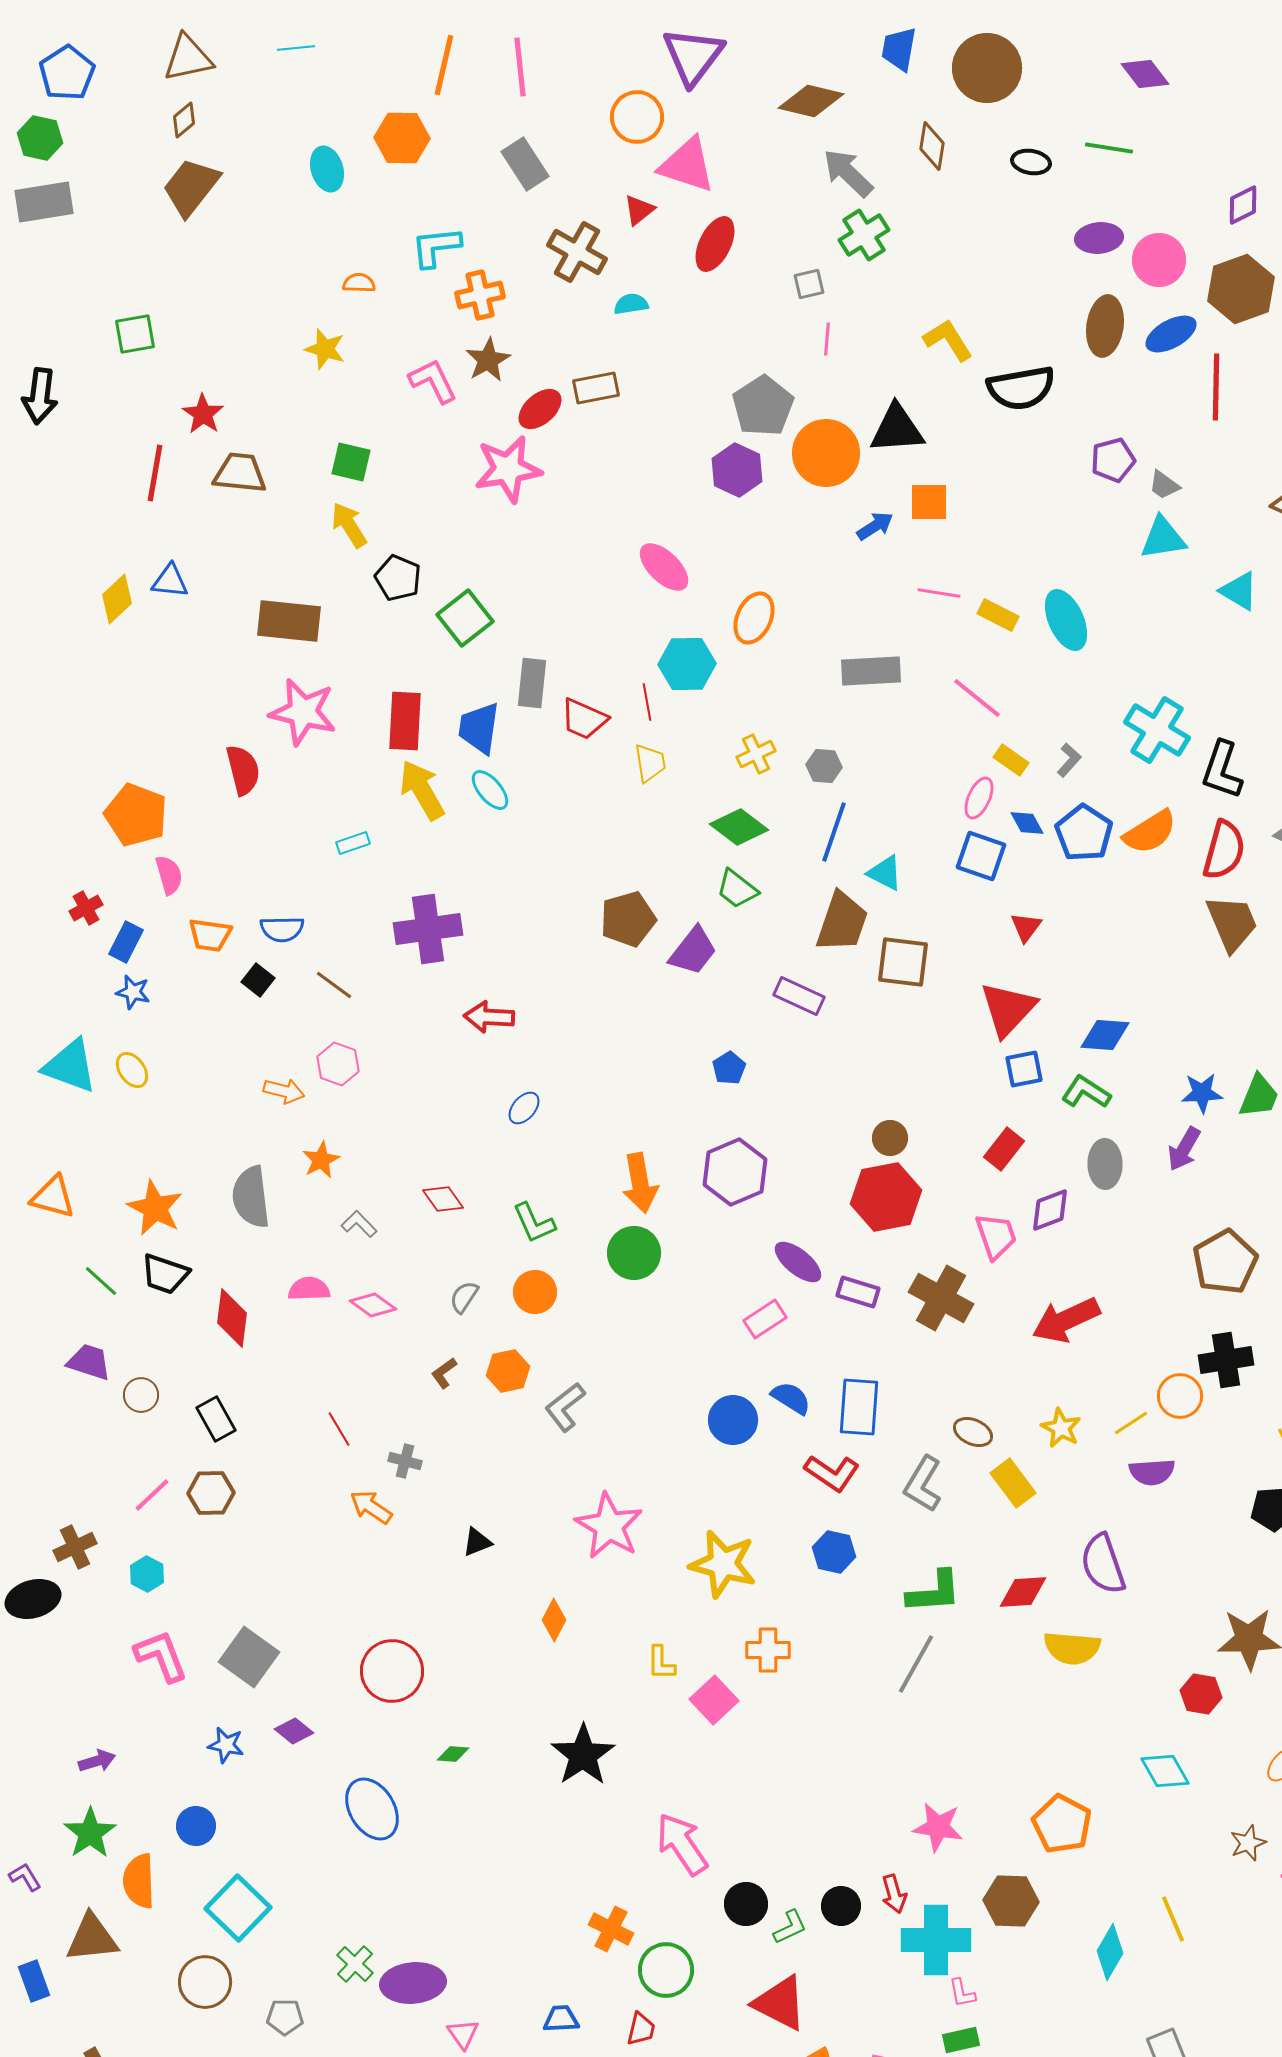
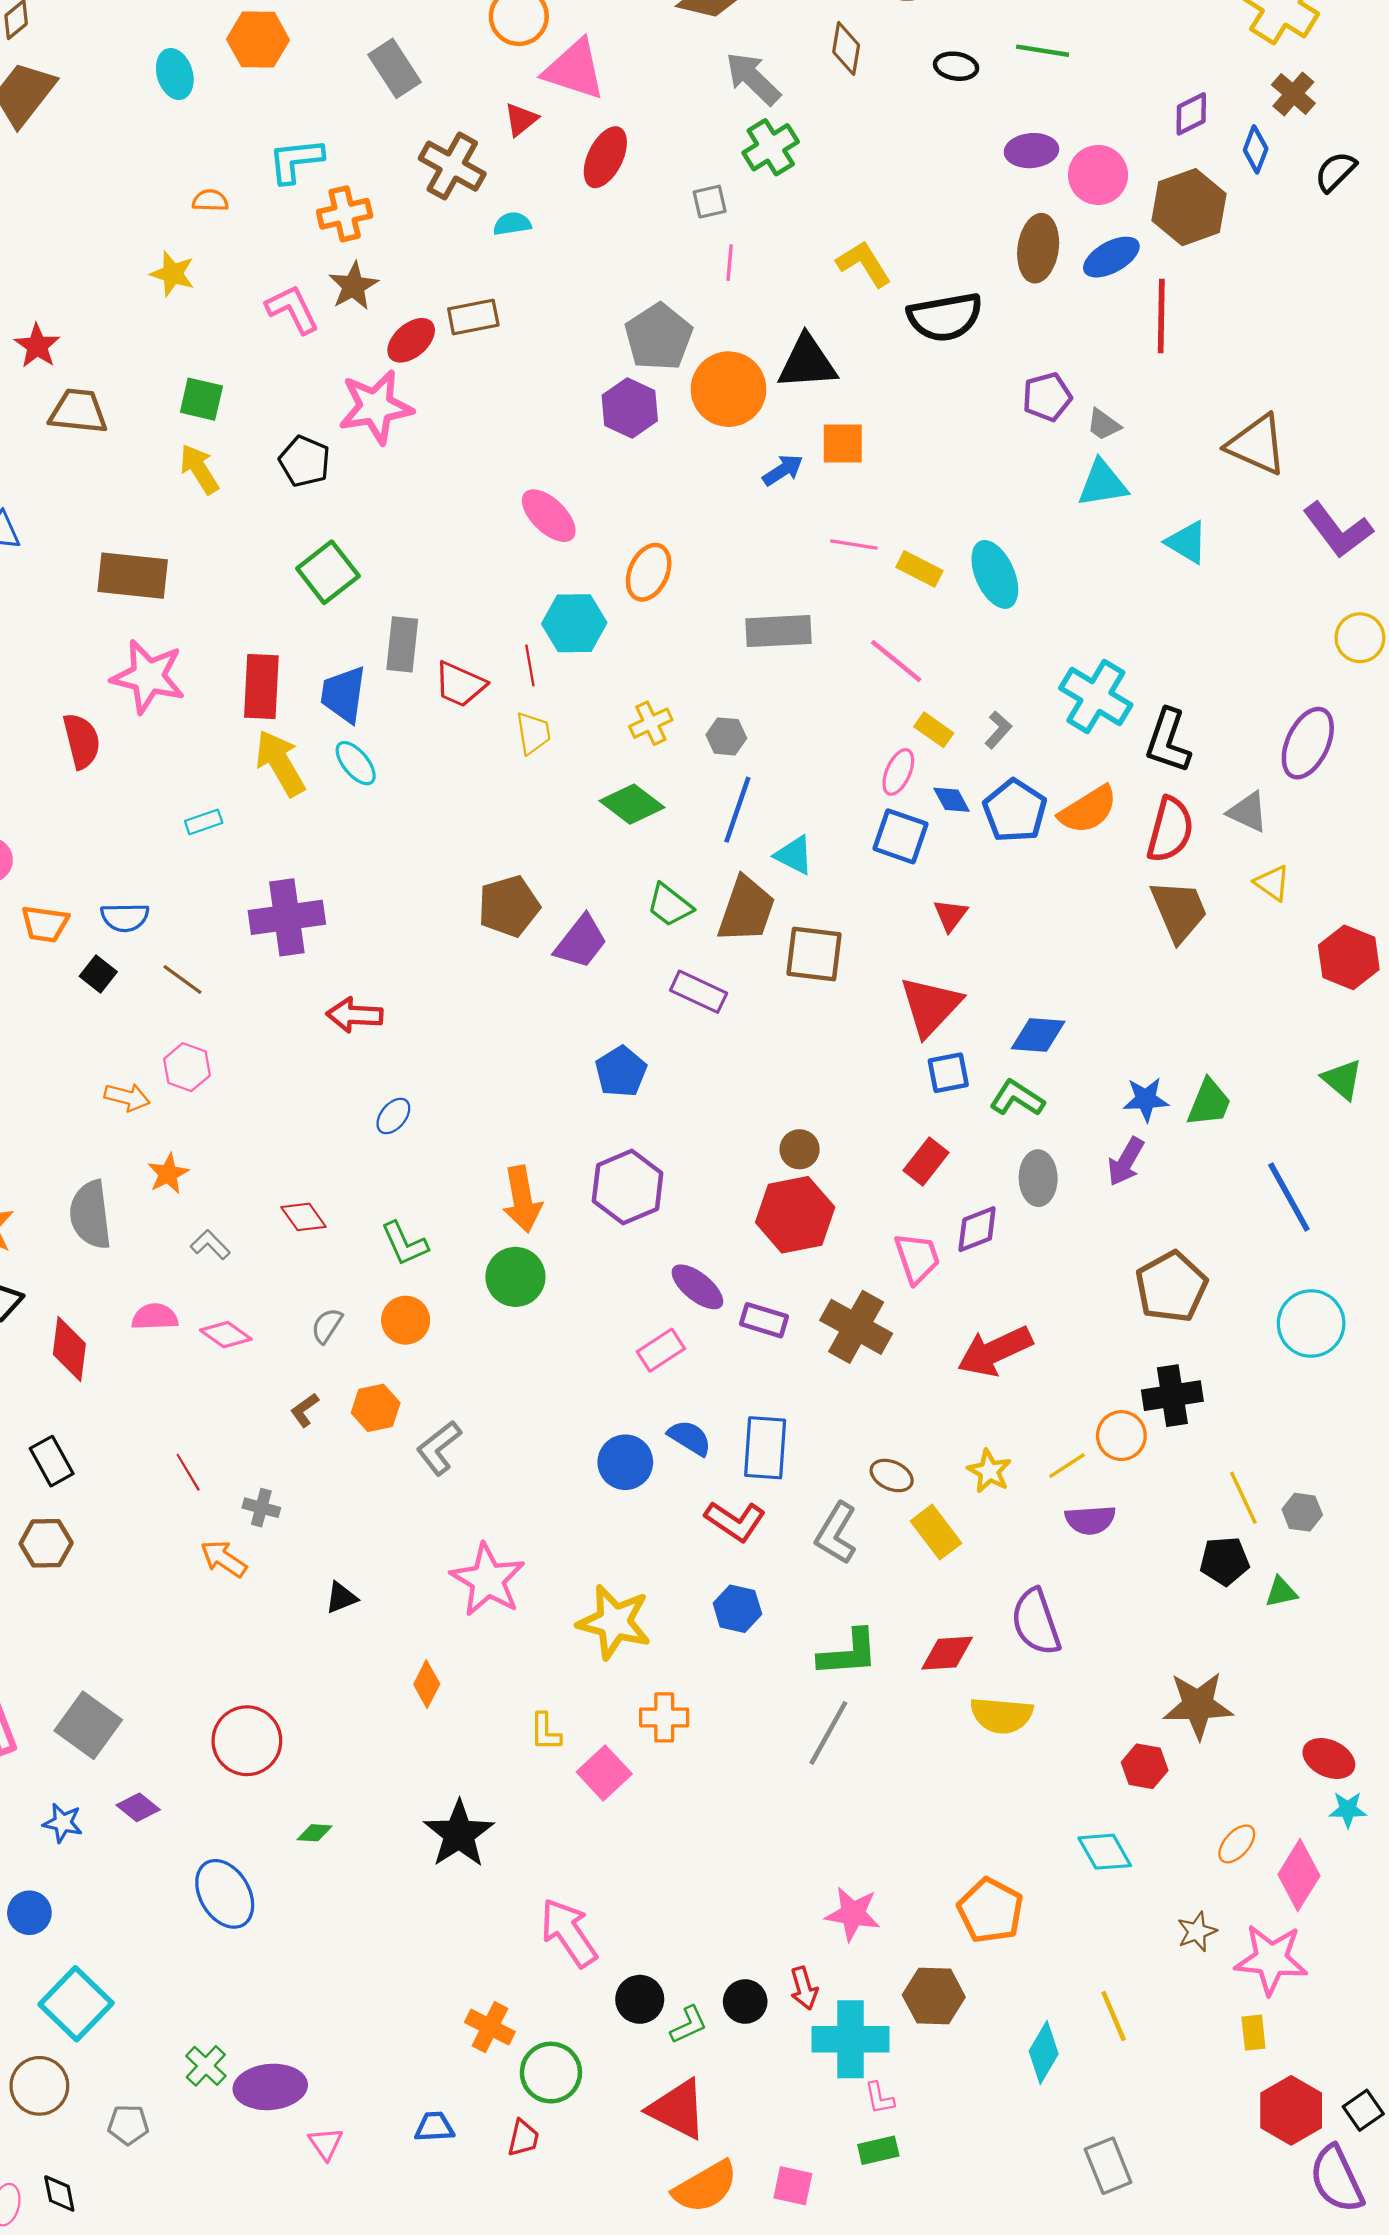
black pentagon: (398, 578) -> (305, 461), moved
green trapezoid: (737, 889) -> (670, 905), moved
blue pentagon: (729, 1068) -> (621, 1072), size x1.4

